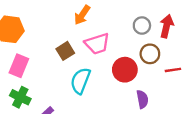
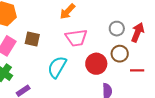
brown square: (65, 51) -> (32, 39), moved, turned 35

